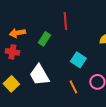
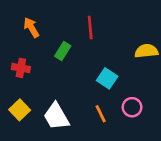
orange arrow: (17, 33) -> (31, 27), moved, turned 70
white trapezoid: (39, 75) -> (56, 116), moved

